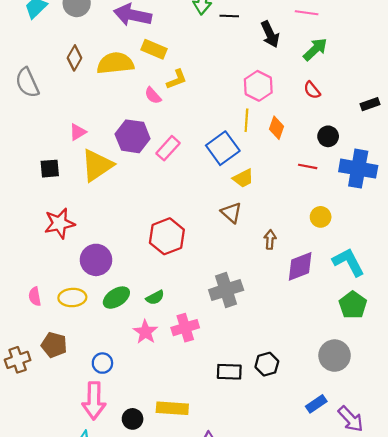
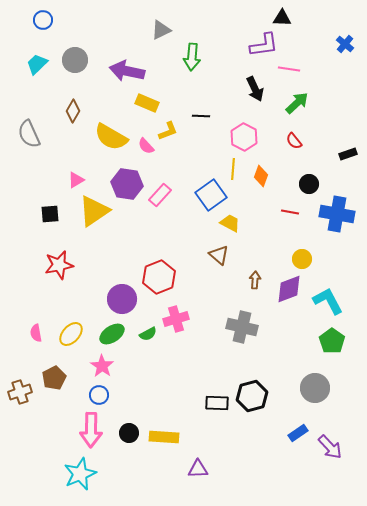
black line: (229, 16) -> (201, 116), moved
yellow semicircle: (115, 63) -> (111, 137), moved, turned -144
yellow trapezoid: (243, 178) -> (230, 223), turned -125
purple circle: (96, 260) -> (122, 299), moved
purple diamond: (300, 266) -> (289, 289), moved
gray cross: (226, 290) -> (242, 327), moved, turned 32
yellow ellipse: (72, 298) -> (71, 334), turned -45
pink cross: (185, 328) -> (176, 319), moved
pink star: (145, 332) -> (102, 366), moved
brown pentagon: (54, 345) -> (54, 378), turned 30
black hexagon: (267, 364) -> (252, 396), size x1.4
black circle: (133, 419) -> (129, 433), moved

